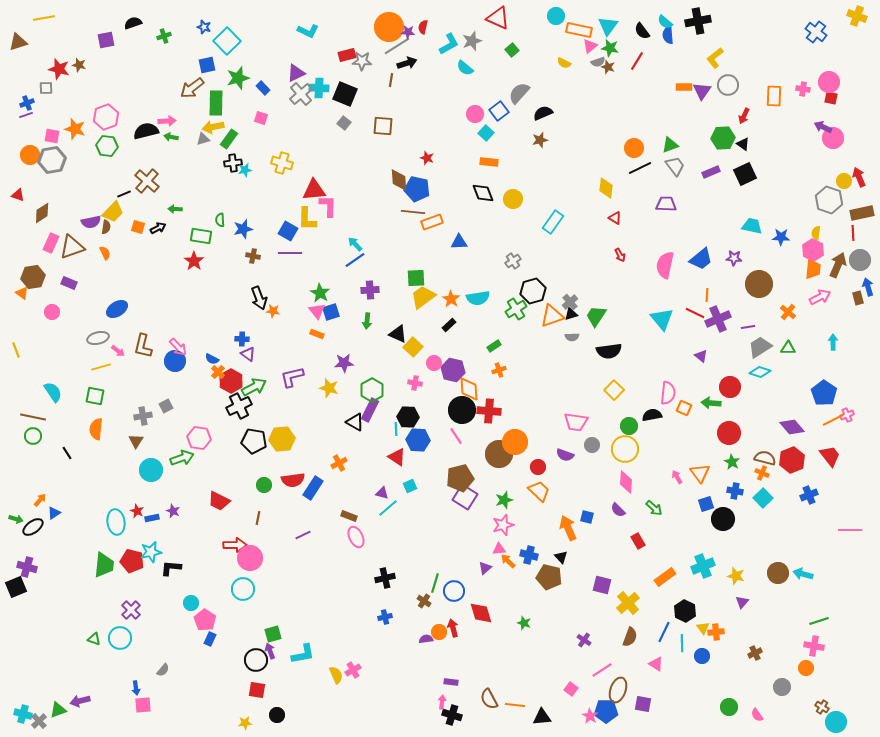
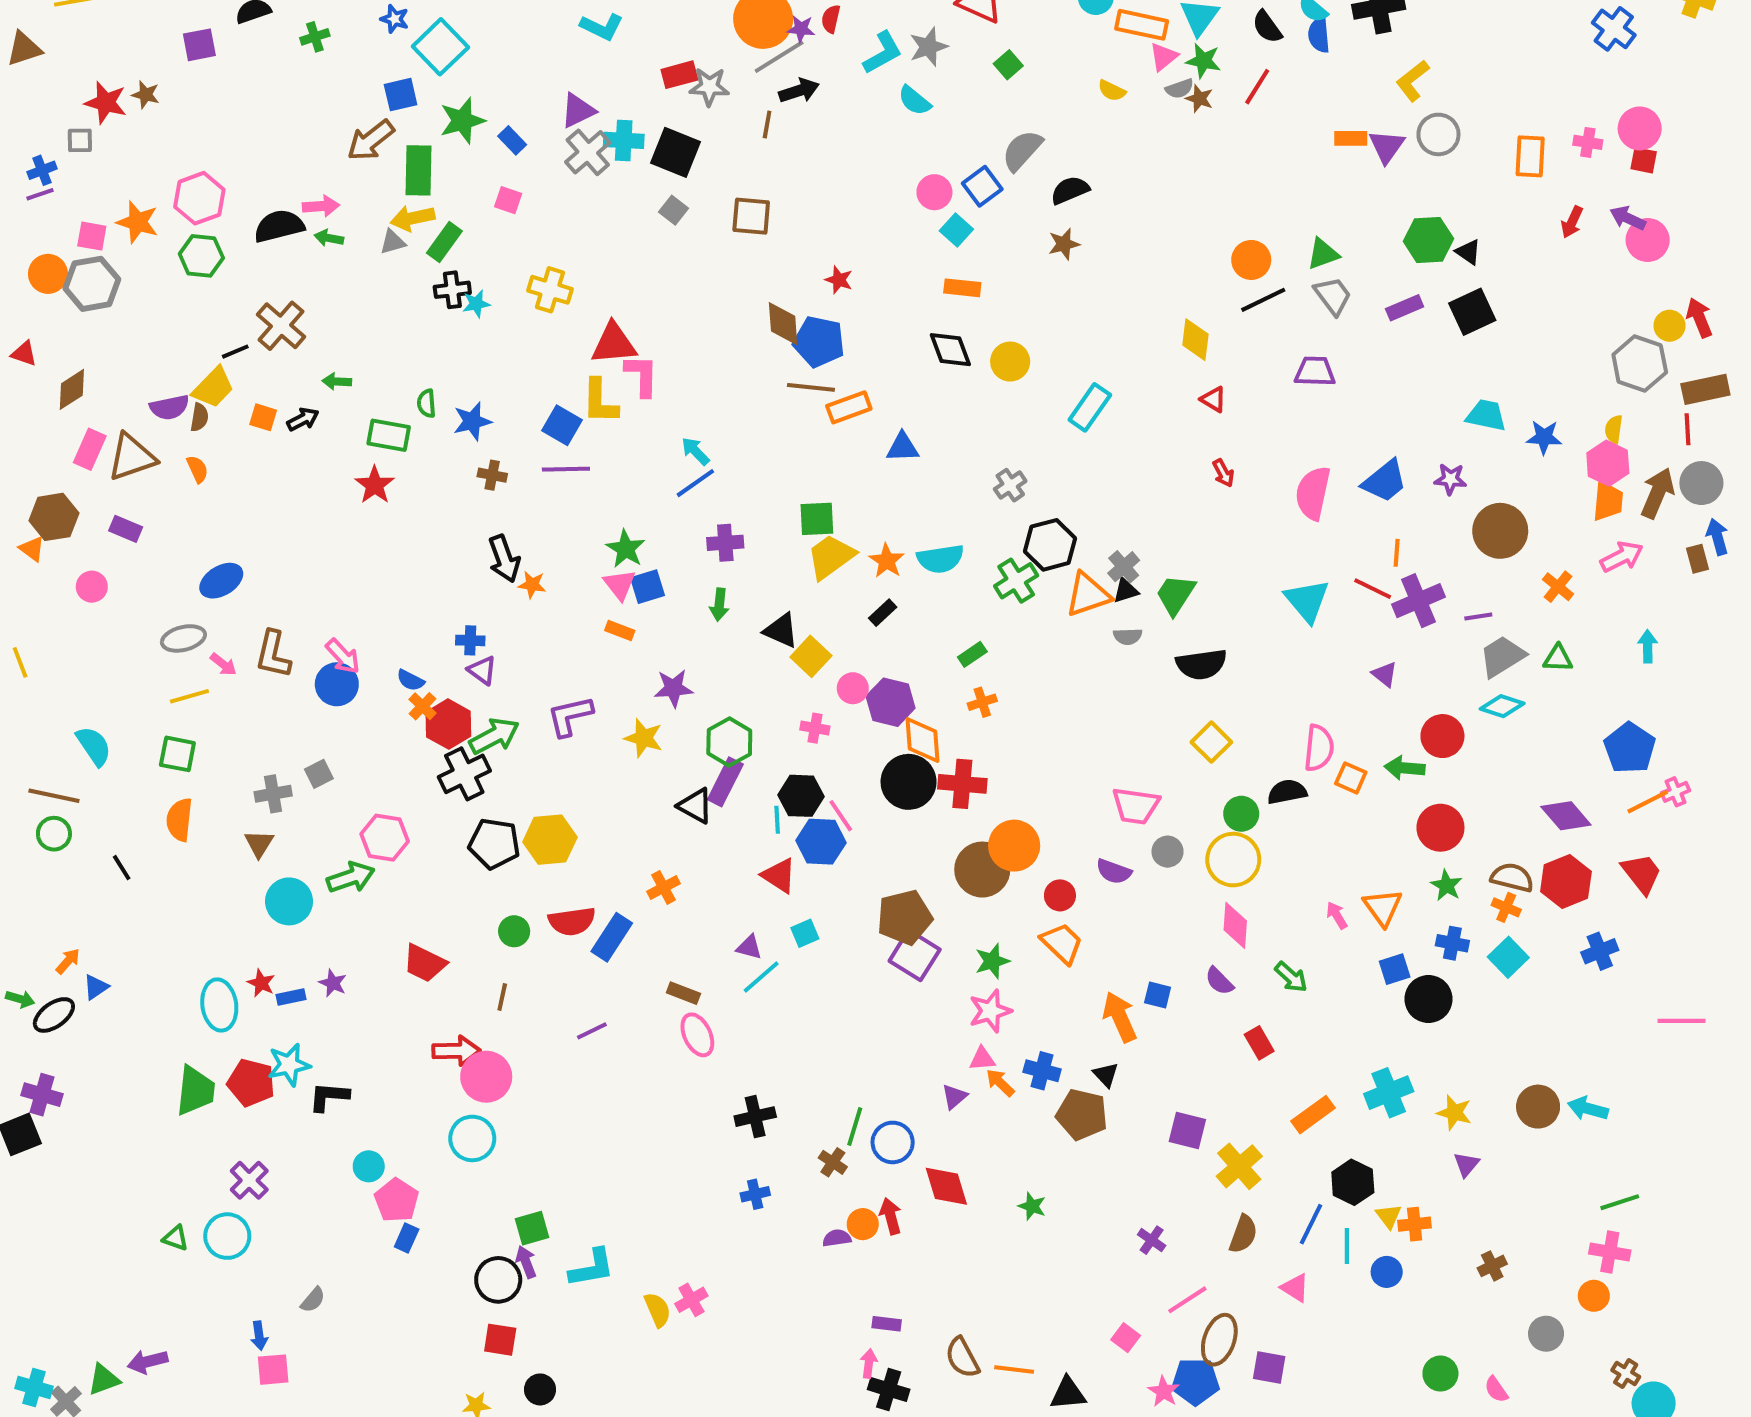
red arrow: (744, 116) -> (1572, 222), moved
pink line: (456, 436) -> (841, 816), moved

